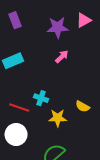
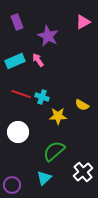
purple star: (58, 27) -> (48, 36), moved, turned 30
pink arrow: (62, 57) -> (38, 60), moved, turned -80
red line: (19, 107) -> (21, 94), moved

